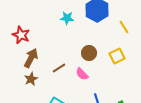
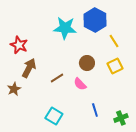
cyan star: (67, 18) -> (65, 28), size x1.6
yellow line: (124, 27) -> (114, 41), moved
brown star: (31, 79) -> (14, 89), moved

